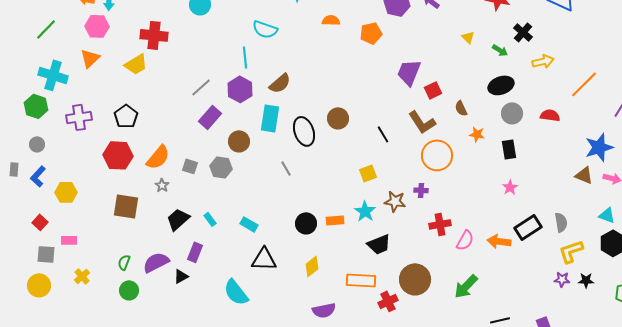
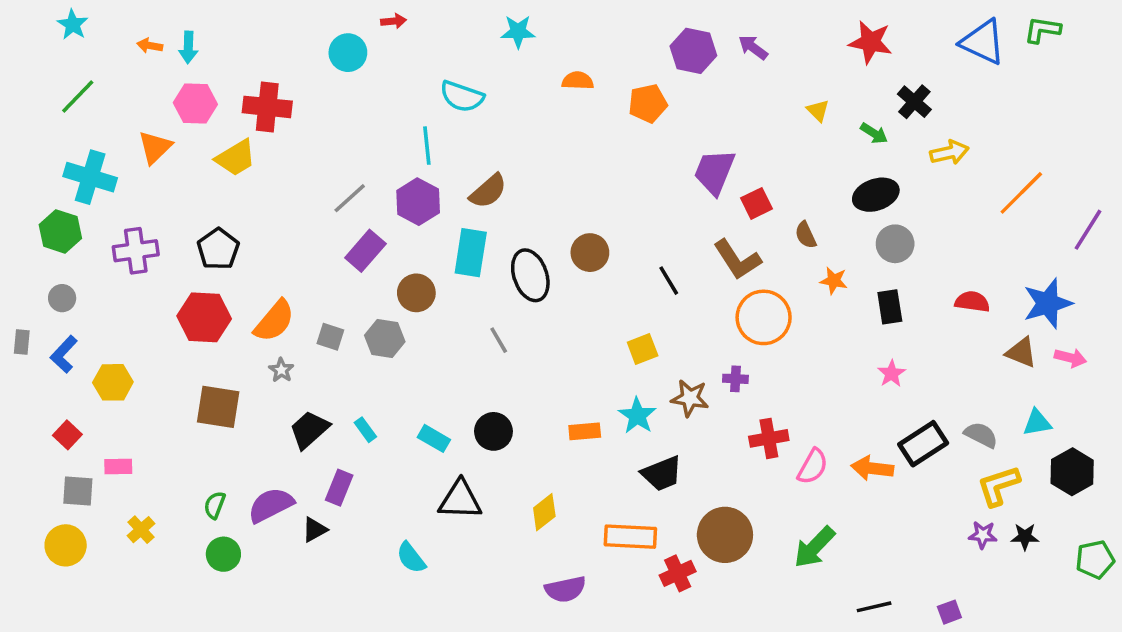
pink hexagon: (97, 26) -> (195, 103), moved
red semicircle: (550, 115) -> (972, 302), moved
cyan triangle: (607, 215) -> (1037, 423), moved, turned -30
gray semicircle: (561, 222) -> (981, 435), turned -54
black circle: (306, 223) -> (493, 431), moved
cyan semicircle: (236, 292) -> (411, 558), size x0.7

